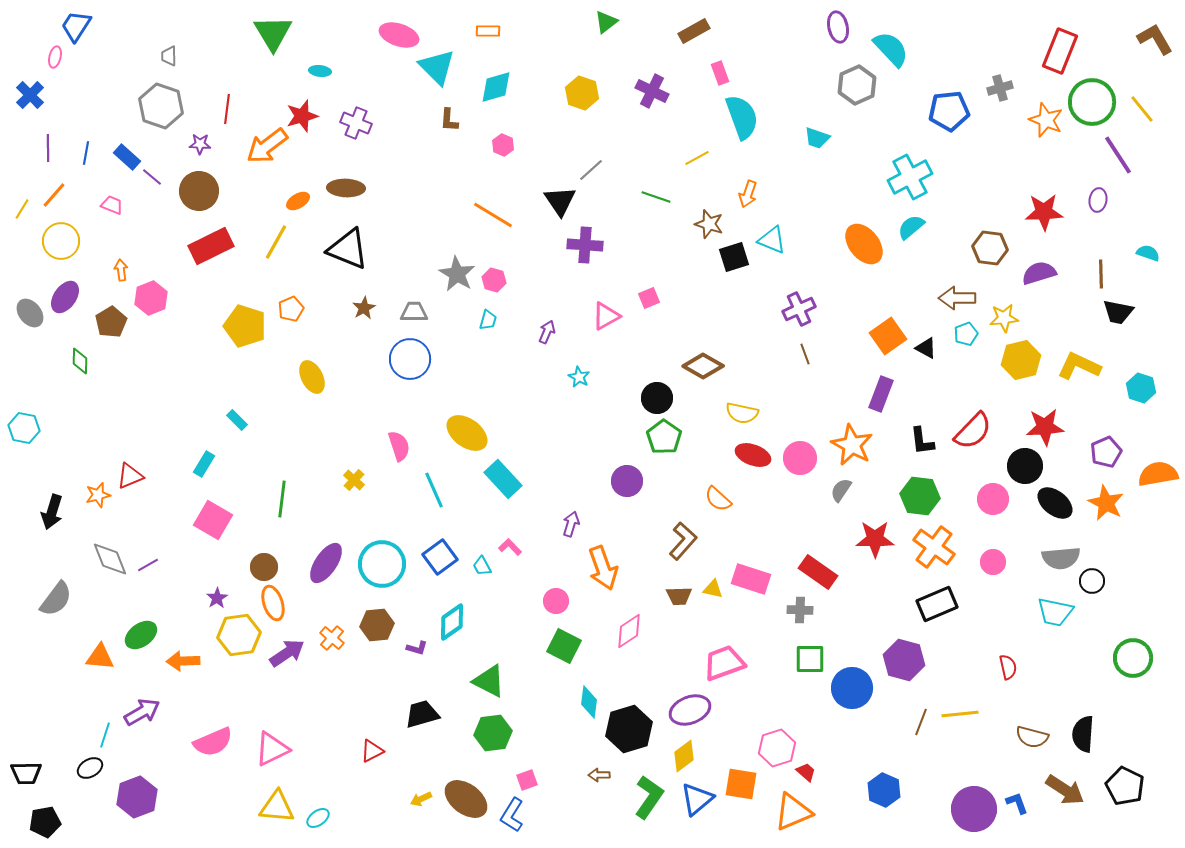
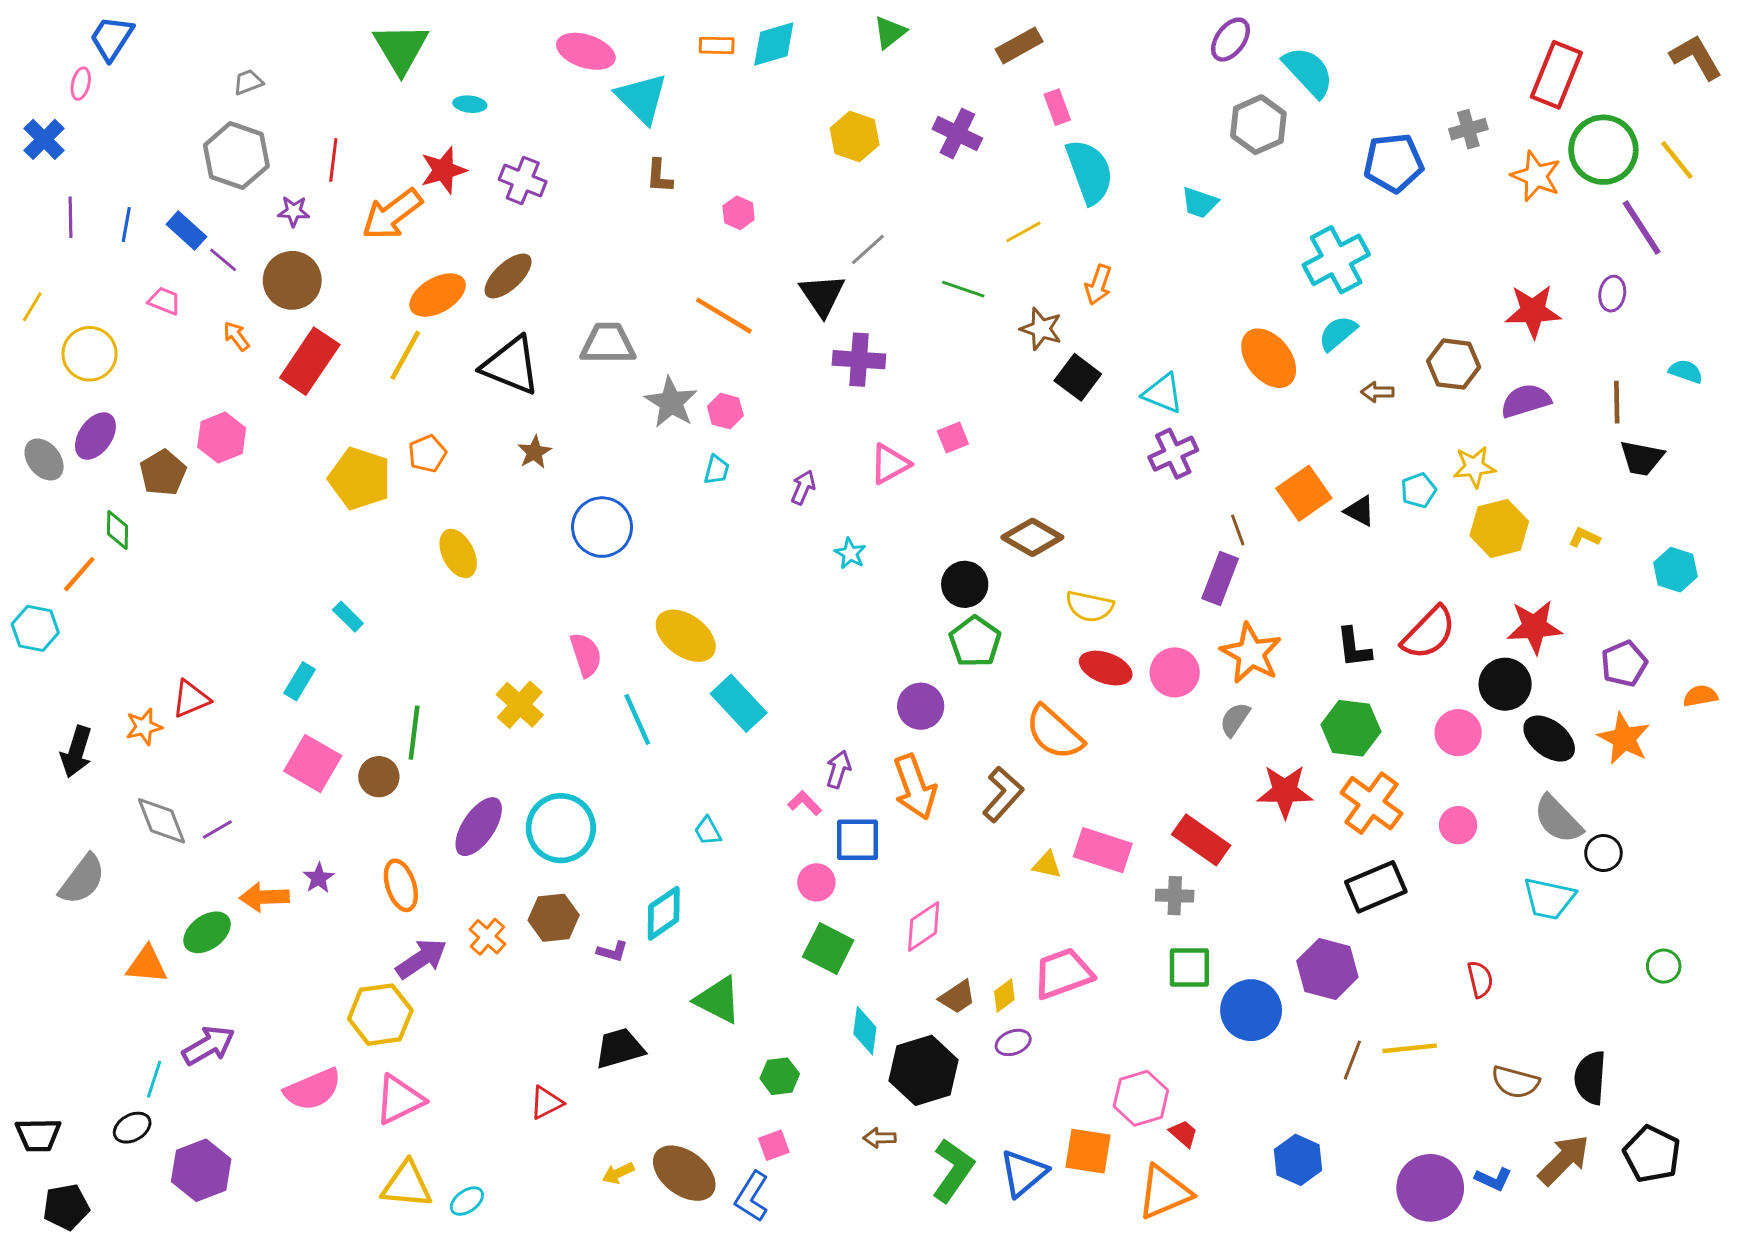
purple ellipse: (838, 27) -> (1230, 40), turned 48
gray trapezoid: (169, 56) -> (248, 82), turned 70
cyan diamond: (496, 87) -> (774, 44), moved
brown ellipse: (346, 188) -> (508, 276), turned -45
orange line: (54, 195) -> (79, 574), moved
orange ellipse: (298, 201) -> (438, 295), size x1.6
cyan triangle: (772, 240) -> (1163, 393), moved
red rectangle: (211, 246) -> (310, 361), turned -30
black square: (734, 257) -> (1078, 377), turned -36
orange arrow: (121, 270) -> (236, 336), moved, turned -30
brown arrow: (957, 298) -> (1377, 392), moved, size x0.6
gray trapezoid: (414, 312) -> (608, 344), moved, size x1.4
brown line: (805, 354) -> (1238, 530), moved
yellow L-shape: (1079, 366) -> (1584, 537), size x0.5
purple rectangle: (881, 394) -> (1220, 578), moved
orange semicircle: (1158, 474) -> (1700, 696), size x0.6
yellow cross: (354, 480) -> (520, 705), size x1.5
orange semicircle: (718, 499) -> (1054, 733), size x1.5
pink L-shape: (510, 547) -> (805, 803), moved
blue square: (440, 557) -> (858, 840), moved, turned 36
gray semicircle: (1061, 558) -> (1558, 819), turned 51
brown circle: (264, 567) -> (379, 777), moved
orange arrow: (603, 568) -> (915, 787), moved
brown trapezoid: (679, 596) -> (957, 997), moved, turned -32
yellow hexagon: (239, 635) -> (380, 1015), moved
green circle: (1133, 658) -> (1664, 966), size x0.6
orange arrow: (183, 661) -> (264, 897), moved
purple ellipse: (690, 710) -> (1013, 1042), size x0.6
green hexagon: (493, 733) -> (780, 1076), moved, size x0.7
yellow diamond: (684, 756) -> (1004, 995), moved, size x0.7
brown arrow: (1065, 790) -> (1564, 1160), turned -78
blue L-shape: (1017, 803) -> (1493, 1179), turned 135

